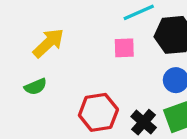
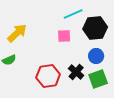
black cross: (144, 122) -> (76, 72), moved

